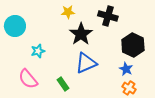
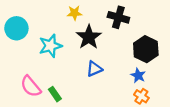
cyan star: (38, 51) -> (50, 46), moved, size x1.5
blue triangle: (86, 63) -> (94, 69), size x0.7
green rectangle: (63, 84) -> (55, 94), moved

